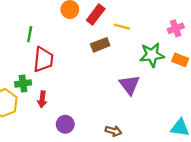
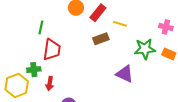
pink cross: (176, 28) -> (166, 27), turned 32
purple triangle: (129, 85) -> (125, 74), turned -30

